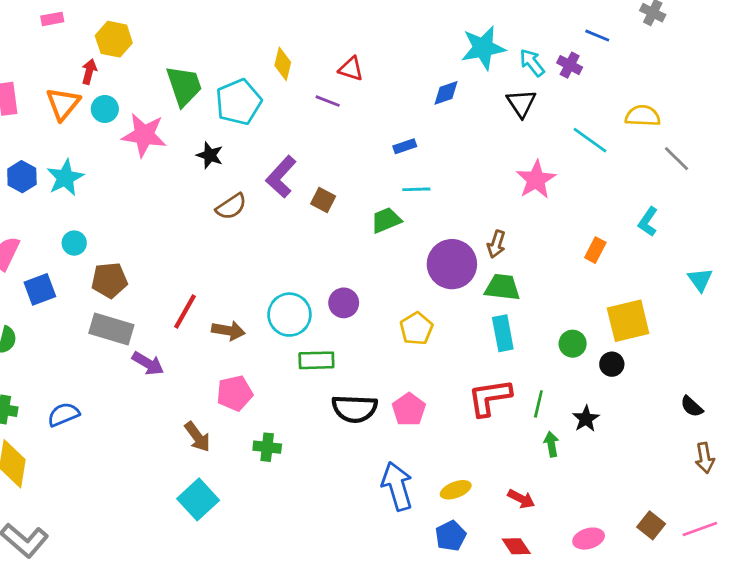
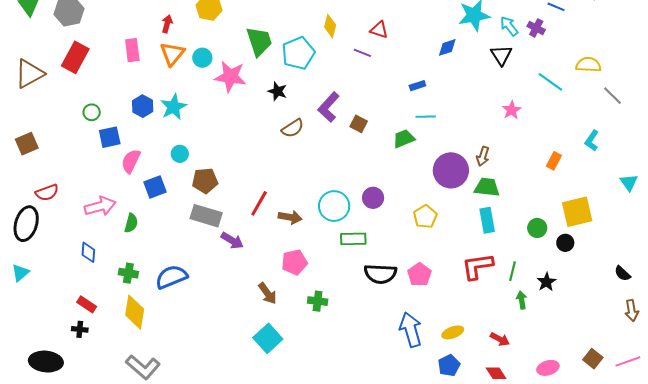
red arrow: (89, 72) -> (167, 24), moved
pink star: (536, 180) -> (512, 110), size x0.7
blue semicircle: (63, 414) -> (171, 277), size x1.4

